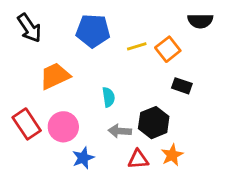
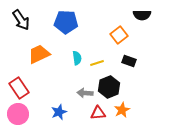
yellow line: (137, 46) -> (97, 63), moved
cyan semicircle: (108, 97) -> (77, 58), moved
pink circle: (63, 127) -> (18, 114), moved

